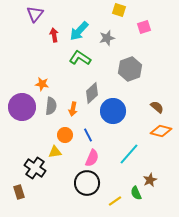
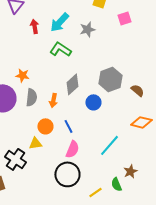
gray hexagon: (130, 69) -> (110, 79), moved
brown semicircle: (157, 107) -> (137, 90), moved
blue circle: (113, 111) -> (93, 102), size x0.6

